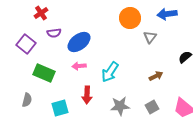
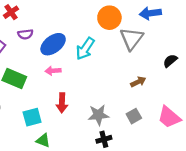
gray triangle: (150, 37) -> (132, 39), size x1.6
cyan arrow: (110, 72) -> (85, 49), moved

